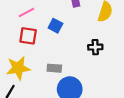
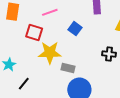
red square: (28, 36) -> (34, 33), moved
yellow star: (18, 68) -> (50, 53), moved

